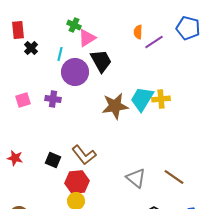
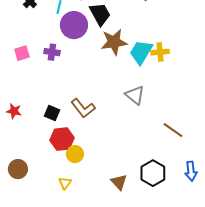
brown star: (115, 106) -> (114, 42), moved
gray triangle: (136, 178) -> (135, 95), moved
red hexagon: (77, 182) -> (62, 139), moved

